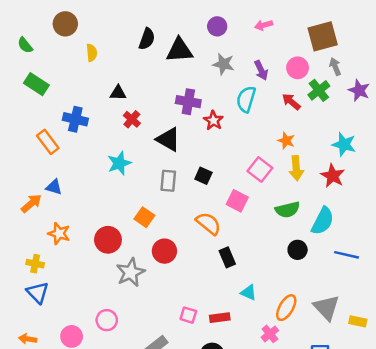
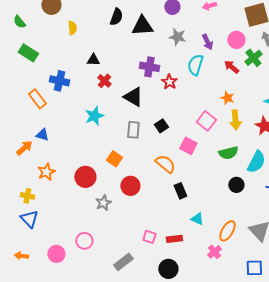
black square: (203, 176) -> (161, 126), turned 32
orange star: (59, 234) -> (46, 172), turned 30
gray star: (131, 272) -> (103, 203), size x0.7

